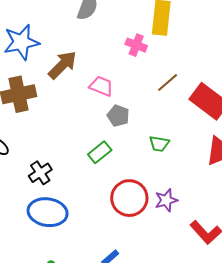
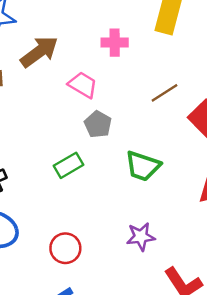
pink cross: (136, 45) -> (115, 43), moved, turned -30
green trapezoid: (159, 144) -> (143, 166), size x1.4
red circle: (129, 198) -> (65, 248), moved, size x0.7

